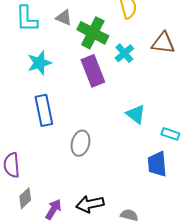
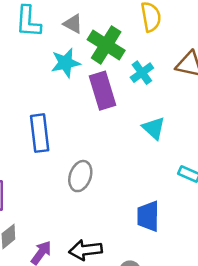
cyan star: (39, 63) -> (66, 63), moved
cyan triangle: (136, 114) -> (154, 128), moved
blue trapezoid: (157, 164) -> (148, 216), moved

